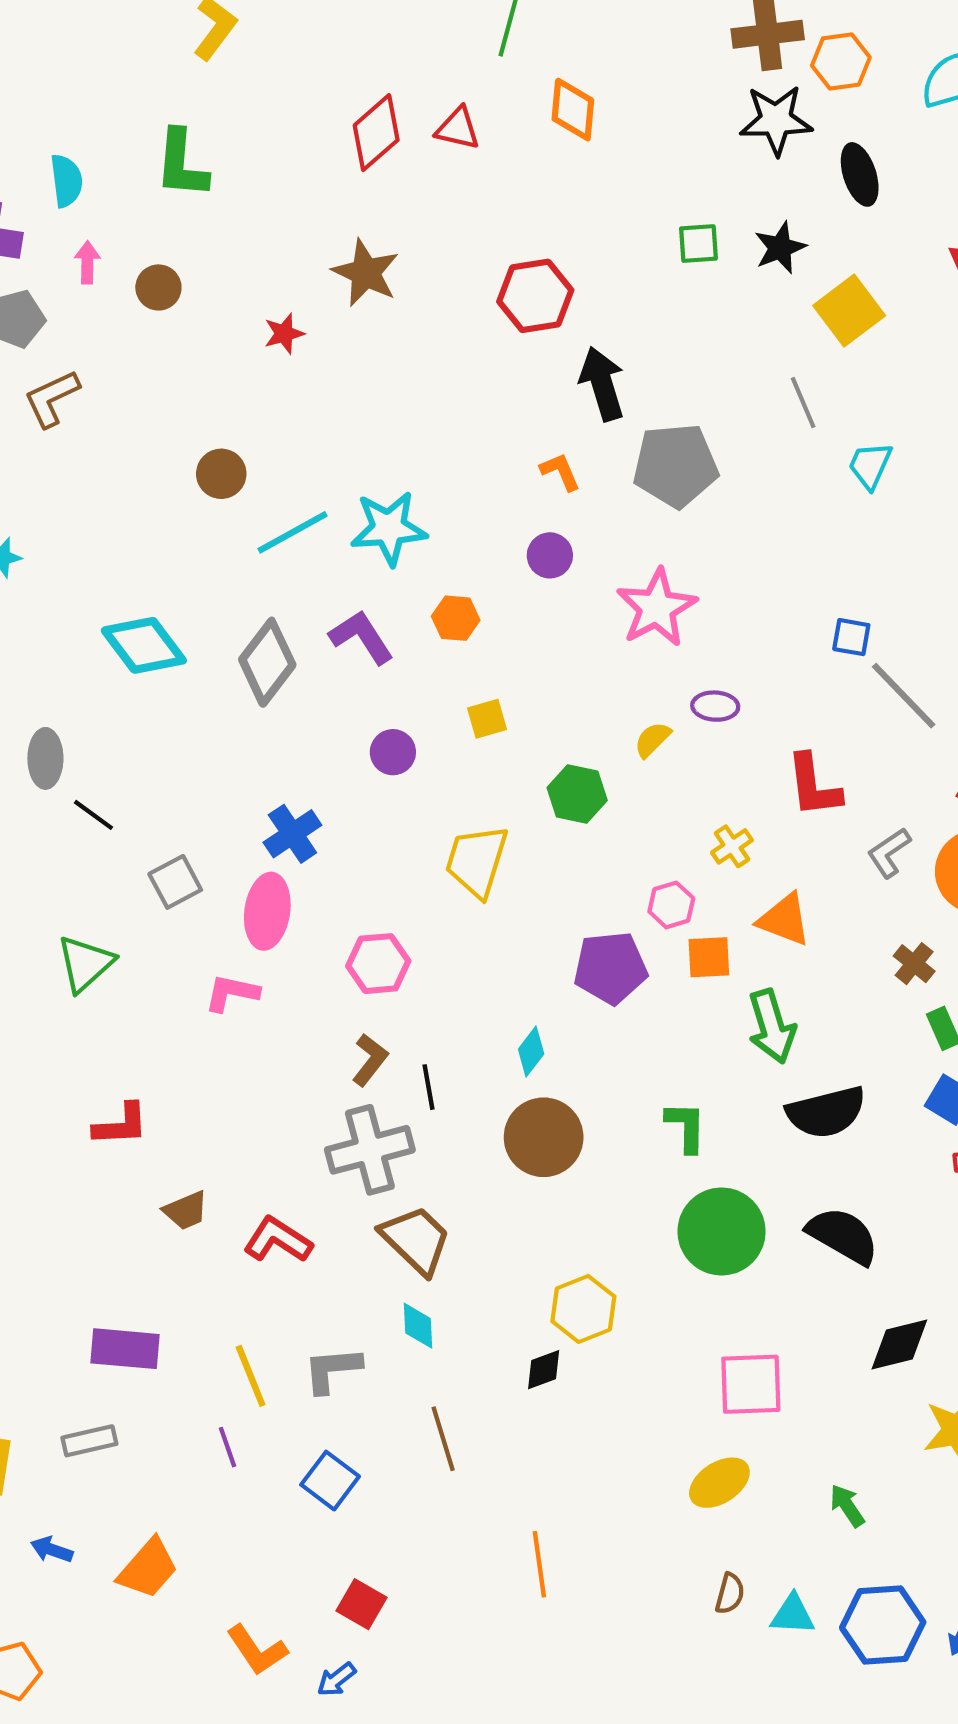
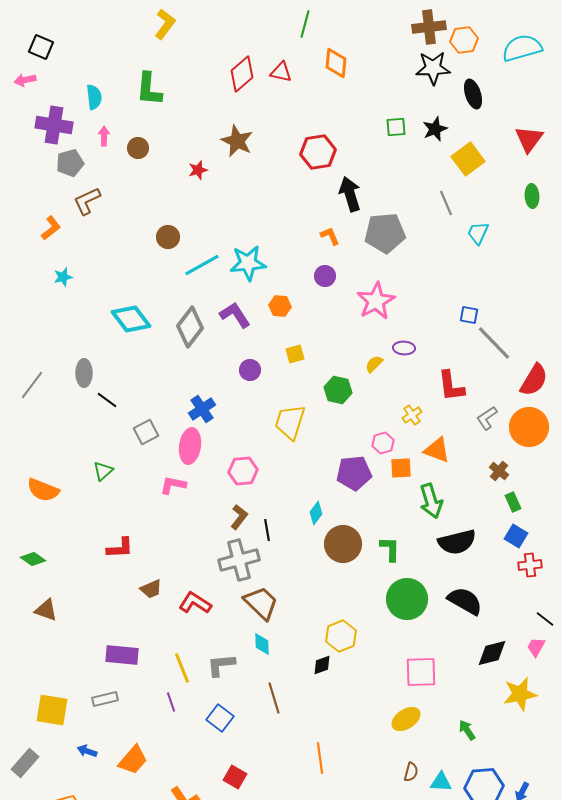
green triangle: (85, 964) -> (103, 471), size x0.7
brown circle: (544, 1137) -> (343, 544), moved

